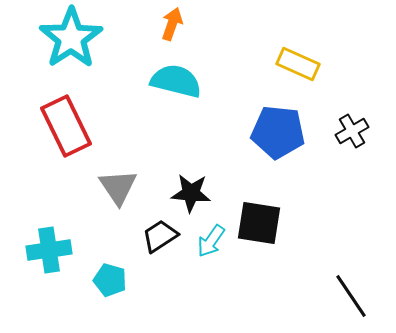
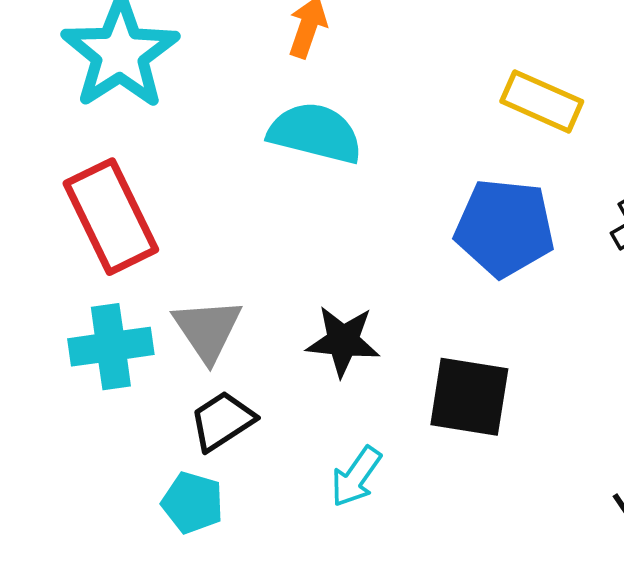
black trapezoid: (160, 236) -> (222, 421), moved
cyan arrow: (211, 241) -> (356, 477), moved
cyan cross: (49, 250) -> (111, 347), moved

